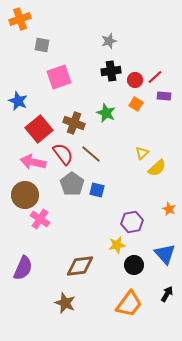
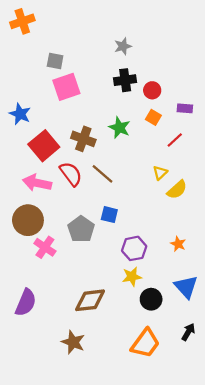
gray square: (42, 45) -> (55, 61), moved
red line: (155, 77) -> (175, 140), moved
gray pentagon: (72, 184) -> (81, 229), moved
orange star: (169, 209) -> (178, 244), moved
purple hexagon: (132, 222) -> (134, 248), moved

